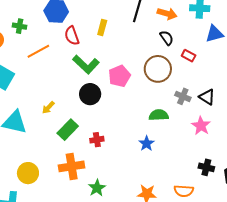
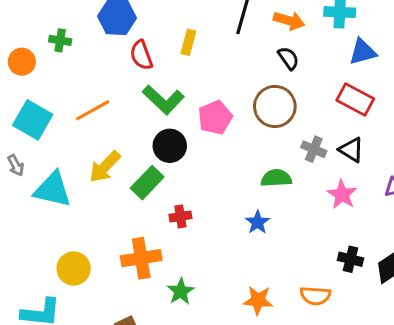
orange line: (38, 51) -> (93, 110), moved
red rectangle: (189, 56) -> (355, 99), moved, size x1.6
yellow arrow: (48, 108) -> (105, 167), size x1.6
green rectangle: (68, 130) -> (147, 183), moved

